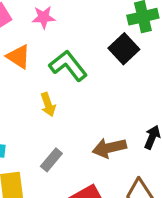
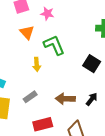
black square: (124, 49) -> (92, 64), moved, turned -30

